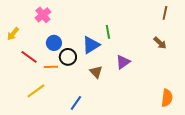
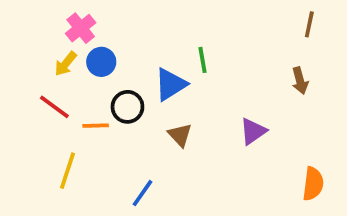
yellow arrow: (13, 34) -> (66, 64), moved
blue circle: (54, 43) -> (101, 62), moved
brown arrow: (160, 43) -> (300, 81), turned 32
purple triangle: (123, 62) -> (253, 131), moved
yellow line: (36, 91) -> (67, 171), turned -36

